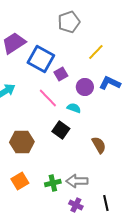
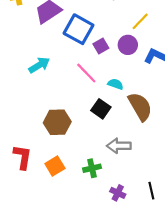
purple circle: (85, 87) -> (128, 45), moved
brown semicircle: (99, 145) -> (140, 107), moved, size x1.5
gray arrow: (77, 181) -> (119, 146), moved

